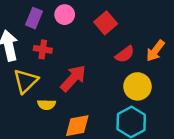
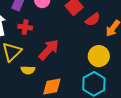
red semicircle: (125, 54) -> (93, 20), moved

